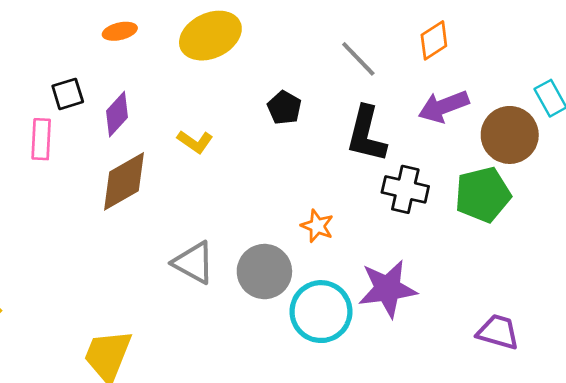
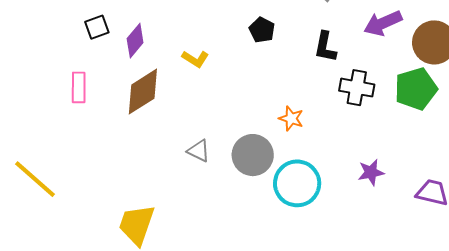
black L-shape: (366, 134) -> (325, 47), size x0.7
pink rectangle: (41, 139) -> (79, 87), moved
gray triangle: (194, 263) -> (199, 151), size x0.7
purple star: (388, 289) -> (371, 172), moved, size x0.6

